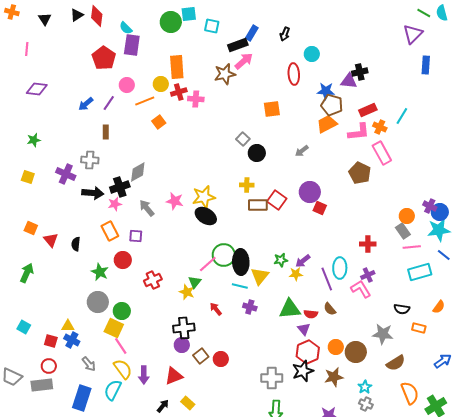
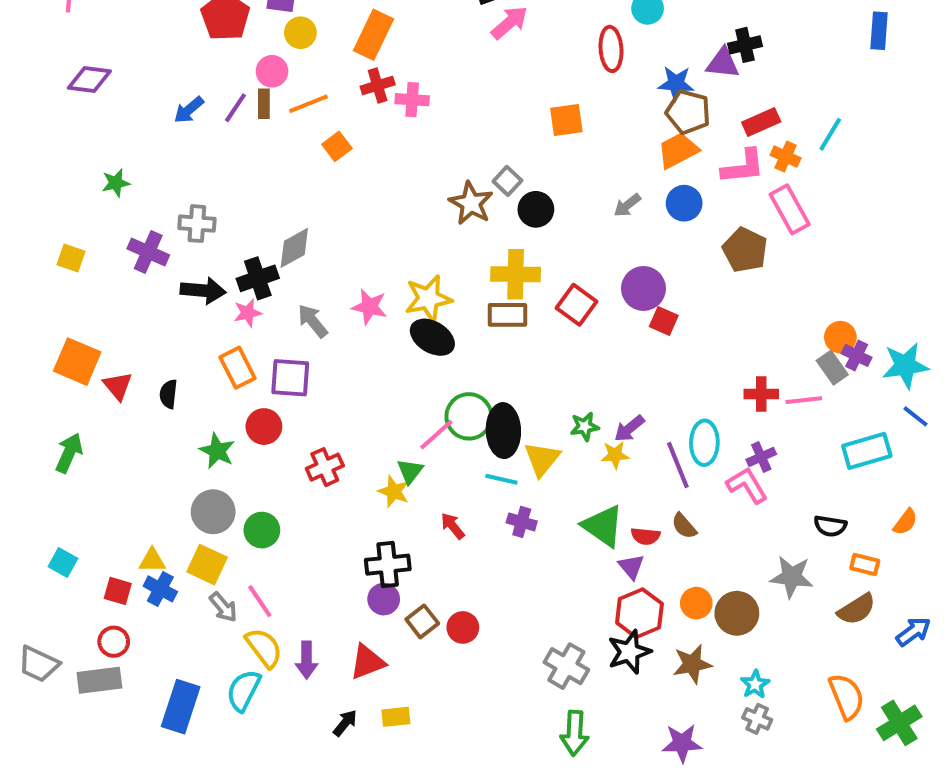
orange rectangle: (177, 67) -> (374, 35), turned 30
brown star: (225, 74) -> (471, 203), moved, turned -30
yellow circle: (161, 84) -> (300, 33), moved
brown rectangle: (106, 132) -> (264, 104), moved
green star: (34, 140) -> (116, 183), moved
yellow cross: (247, 185) -> (516, 274), size x1.6
brown rectangle: (258, 205) -> (507, 315), moved
purple cross: (430, 206) -> (857, 355), moved
blue circle: (440, 212) -> (684, 203), moved
orange square: (31, 228) -> (77, 362), size x1.6
purple square: (136, 236) -> (290, 378), size x1.5
pink line: (412, 247) -> (804, 400), moved
green triangle: (290, 309) -> (603, 526), turned 40
yellow square: (114, 328) -> (207, 565), moved
brown semicircle: (396, 363) -> (857, 609), moved
gray arrow: (89, 364) -> (223, 607), moved
gray cross: (272, 378) -> (566, 666), turned 30
yellow rectangle: (188, 403) -> (396, 717), turned -48

